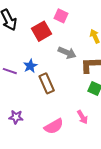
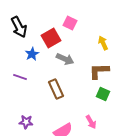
gray arrow: (67, 53) -> (65, 59), moved
blue star: (30, 66) -> (32, 54), moved

